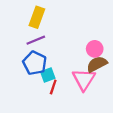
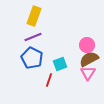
cyan square: (48, 75) -> (60, 64), moved
pink triangle: (84, 79) -> (88, 73), moved, size x0.7

